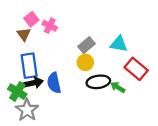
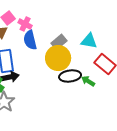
yellow circle: (85, 62) -> (58, 58), size x1.6
blue semicircle: (54, 83) -> (30, 40), moved

